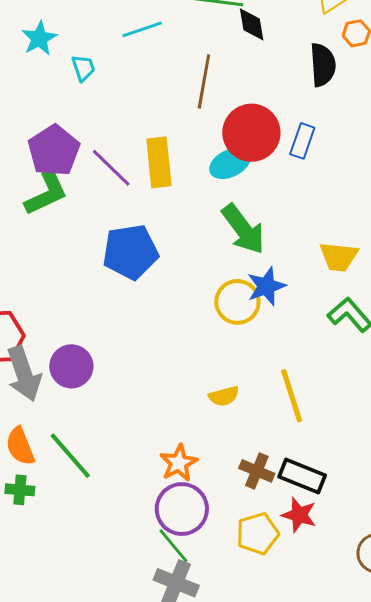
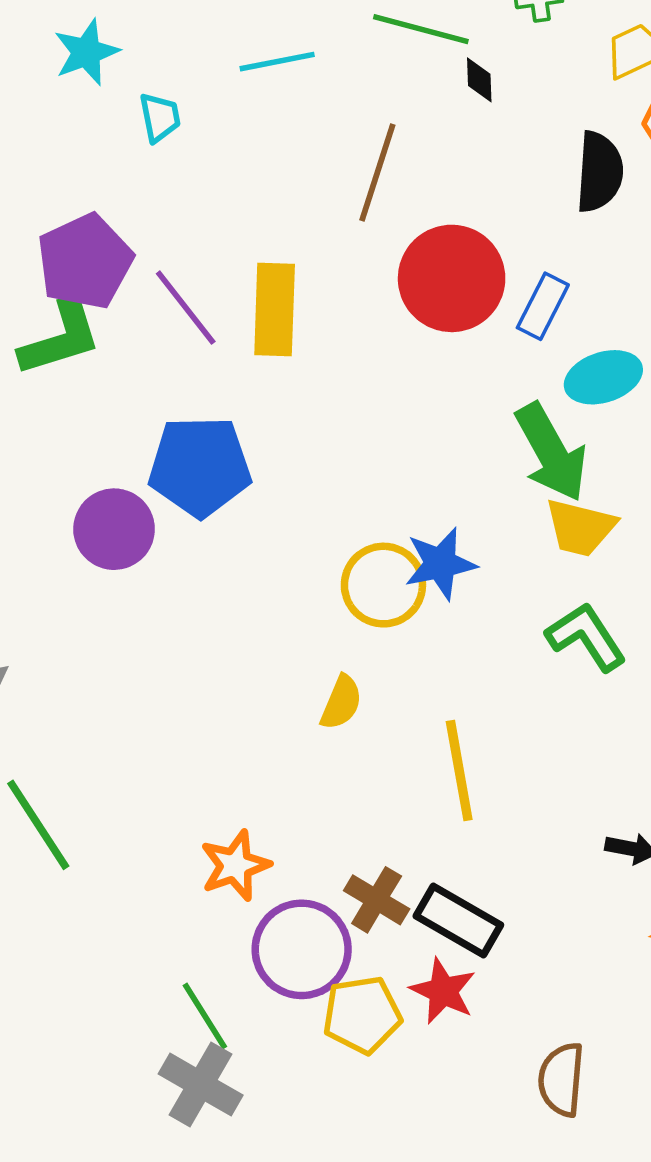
black diamond: (252, 24) -> (479, 80), size x0.7
cyan ellipse: (230, 163) -> (603, 377), moved
green arrow: (243, 229) -> (551, 452), moved
purple circle: (71, 366) -> (114, 529), moved
yellow semicircle: (224, 396) -> (341, 702), moved, turned -60
purple circle: (182, 509) -> (302, 949), moved

